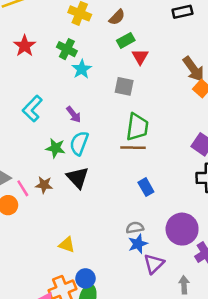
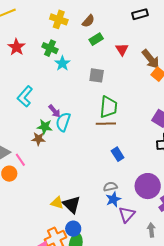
red triangle: (140, 57) -> (122, 49), moved
purple arrow: (74, 114) -> (54, 111), moved
black triangle: (78, 178) -> (72, 205), moved
brown star: (44, 185) -> (38, 139), moved

